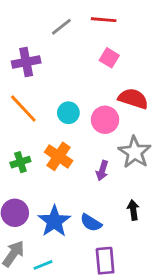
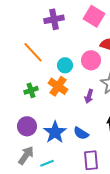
pink square: (109, 58) -> (94, 16), size x1.5
purple cross: (26, 62) -> (54, 19), moved
cyan circle: (68, 113) -> (65, 65), moved

